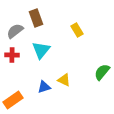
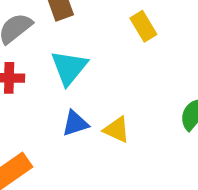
blue triangle: (44, 87) -> (75, 123), moved

